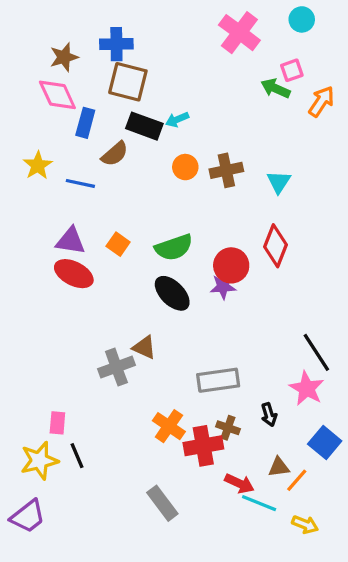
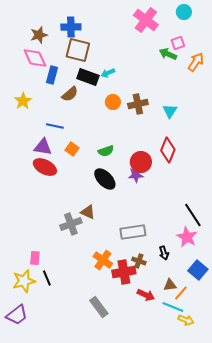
blue line: (80, 183) -> (55, 126), moved
green semicircle: (174, 247) -> (106, 151), size x0.7
cyan line: (259, 503) -> (173, 307), moved

